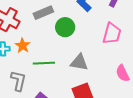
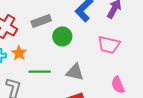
pink trapezoid: (112, 33) -> (109, 45), turned 85

